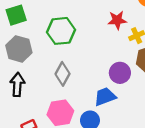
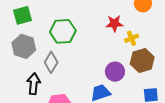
gray diamond: (63, 74) -> (51, 62), moved
black arrow: (17, 85) -> (34, 84), moved

